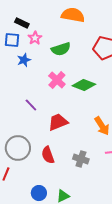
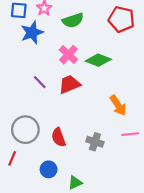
blue star: (24, 60) -> (32, 32), size x1.5
red trapezoid: (58, 122) -> (70, 84), moved
blue circle: (39, 193) -> (49, 169), moved

